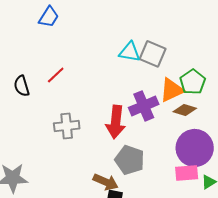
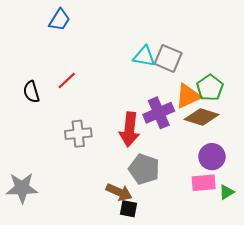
brown diamond: (185, 110) -> (202, 117), size x1.4
purple circle: (195, 148) -> (212, 157), size x0.7

